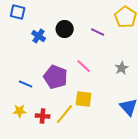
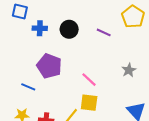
blue cross: (39, 36) -> (40, 28), moved, turned -32
pink line: (84, 66) -> (89, 80), moved
purple pentagon: (56, 77) -> (49, 66), moved

